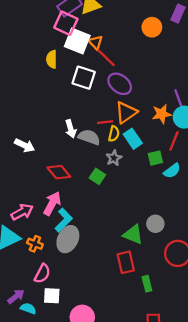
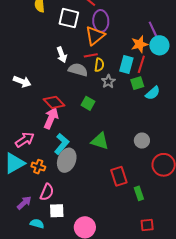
purple ellipse: (120, 84) -> (101, 21), turned 55
orange triangle: (126, 112) -> (95, 36), moved
white arrow: (71, 129) -> (62, 55), moved
cyan rectangle: (133, 139) -> (126, 64), moved, turned 54
red line: (174, 141) -> (141, 64), moved
gray star: (114, 158) -> (108, 81), moved
pink arrow: (52, 203) -> (51, 118), moved
green triangle: (133, 234) -> (100, 141), moved
purple arrow: (16, 296) -> (24, 203), moved

